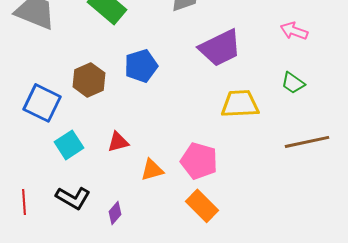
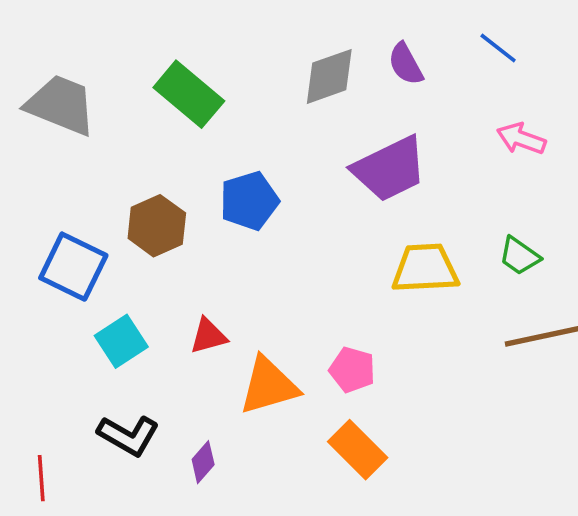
green trapezoid: (293, 83) -> (519, 256), moved
pink pentagon: (199, 161) -> (352, 370), size x0.7
orange triangle: (152, 170) -> (269, 386), size x1.5
red line: (24, 202) -> (41, 478), moved

